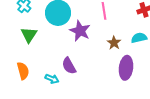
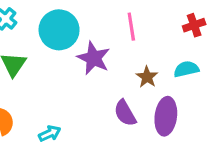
purple semicircle: (69, 66) -> (125, 113), moved
cyan arrow: (52, 79) -> (50, 134), turned -48

